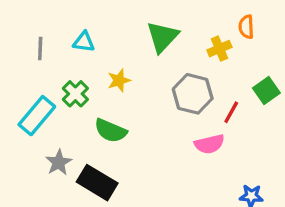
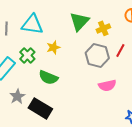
cyan triangle: (84, 42) -> (32, 24), size x1.6
yellow cross: (219, 49) -> (103, 28), moved
red line: (231, 112) -> (120, 50), moved

